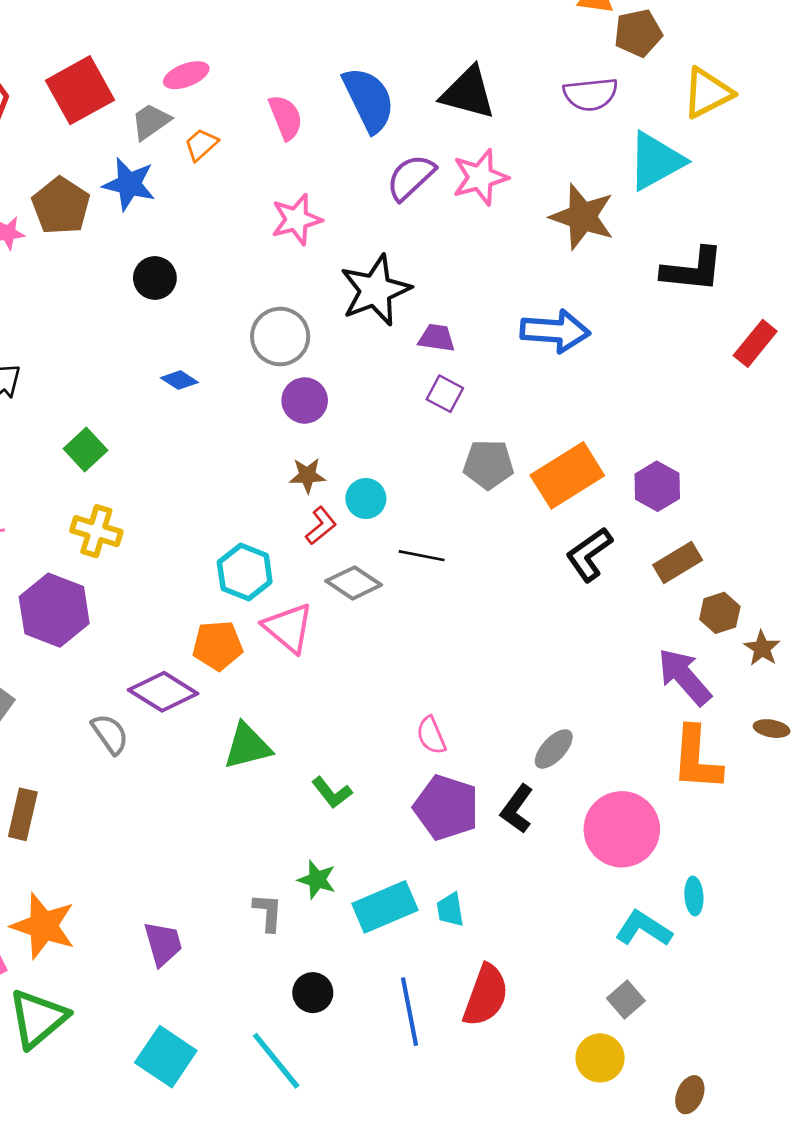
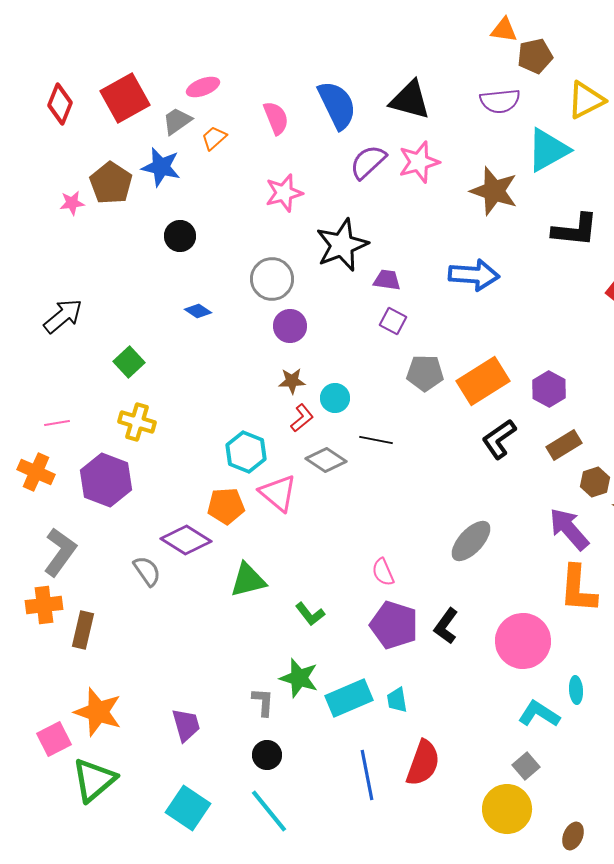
gray ellipse: (554, 749) -> (471, 541), moved, size x1.4
green star: (317, 880) -> (299, 678), size x1.4
black circle: (313, 993) -> (267, 755), moved
yellow circle: (600, 1058) -> (507, 809), size x1.4

